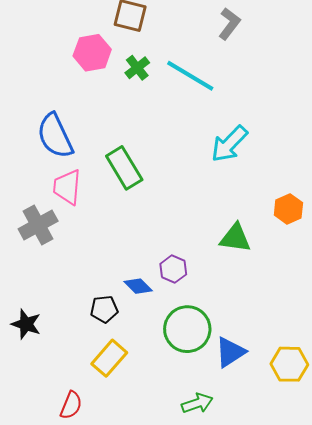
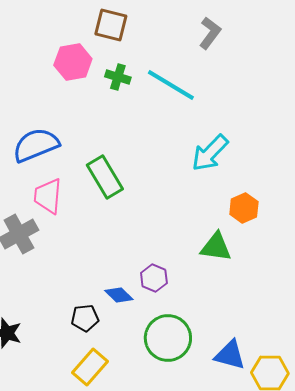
green cross: (137, 68) -> (118, 77), turned -35
blue semicircle: (55, 136) -> (36, 145), turned 93
orange hexagon: (288, 209) -> (244, 208), moved
blue triangle: (230, 352) -> (230, 355), moved, turned 48

